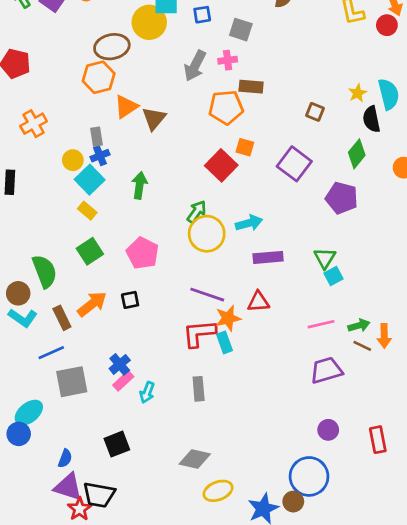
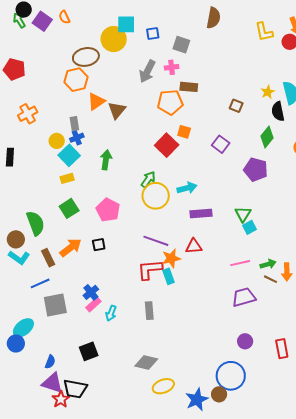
purple square: (294, 164) -> (221, 144), size x0.7
yellow rectangle: (87, 211) -> (67, 178), turned -56

